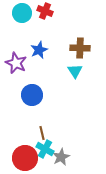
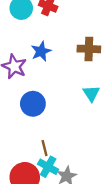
cyan triangle: (75, 71) -> (91, 93), moved

